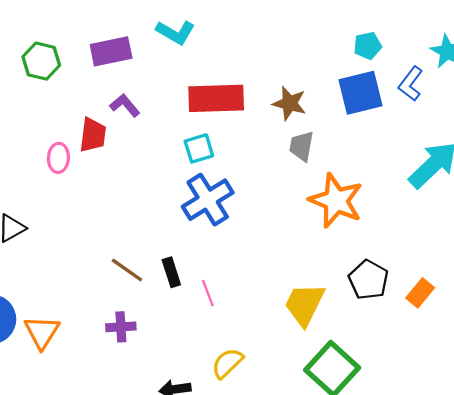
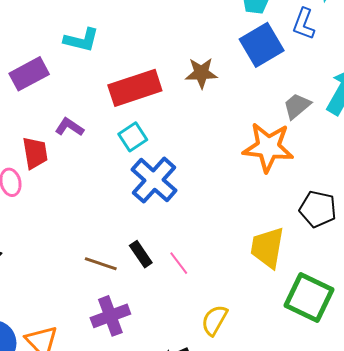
purple L-shape: (125, 105) -> (69, 127), moved
gray trapezoid: (302, 146) -> (297, 106), moved, turned 56
purple cross: (121, 327) -> (110, 316), size x1.4

